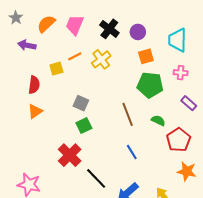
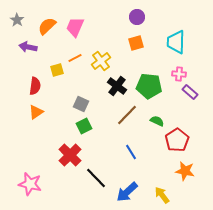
black cross: (109, 29) -> (117, 86), moved
purple circle: (138, 32) -> (137, 17), moved
orange square: (146, 56) -> (136, 43), moved
purple rectangle: (189, 103) -> (190, 92), moved
brown line: (128, 114) -> (127, 115), turned 65

